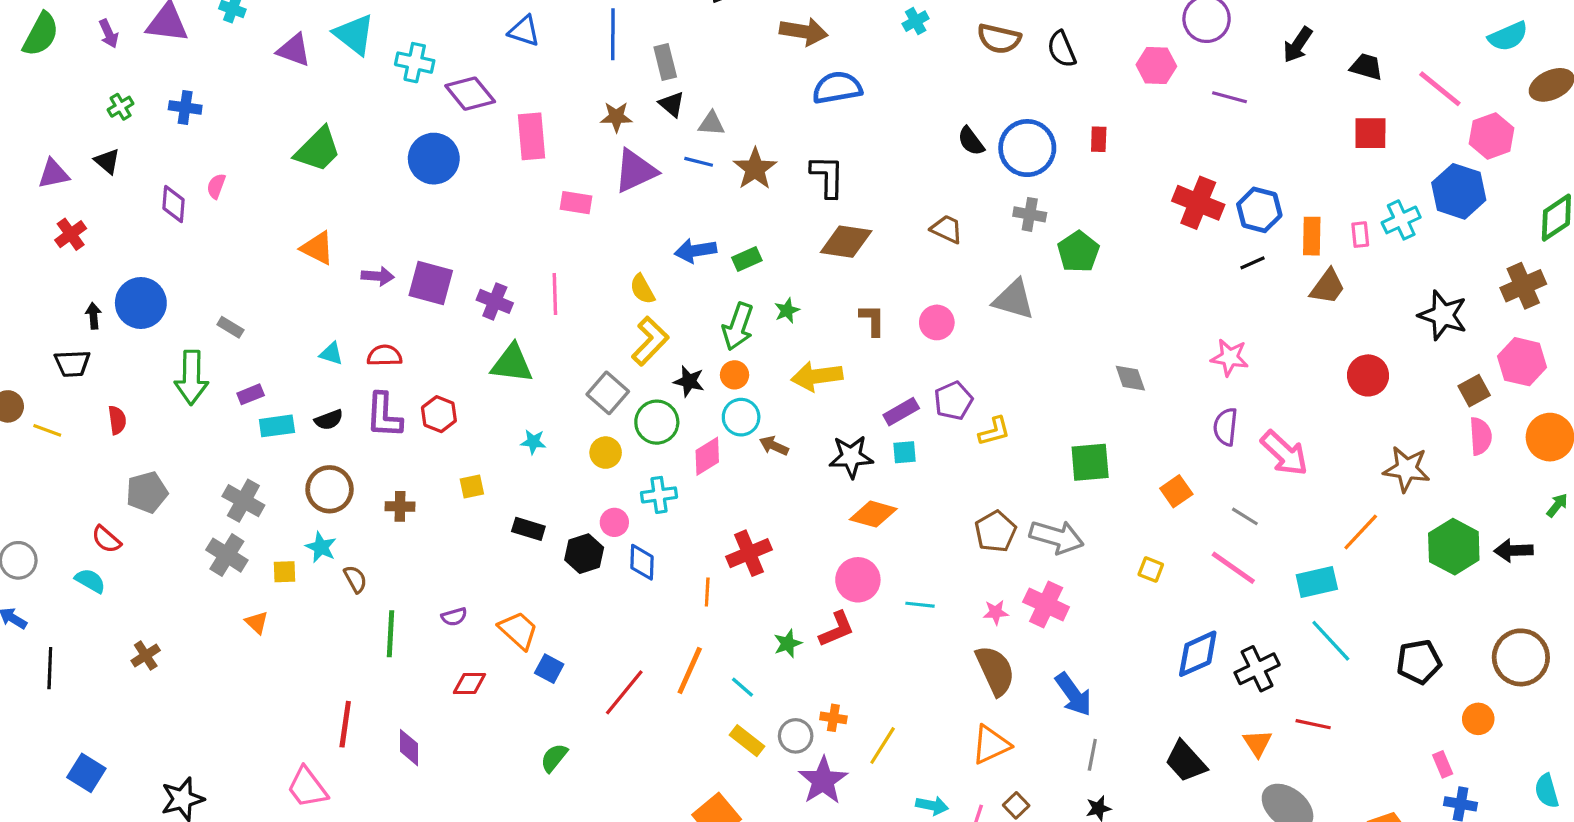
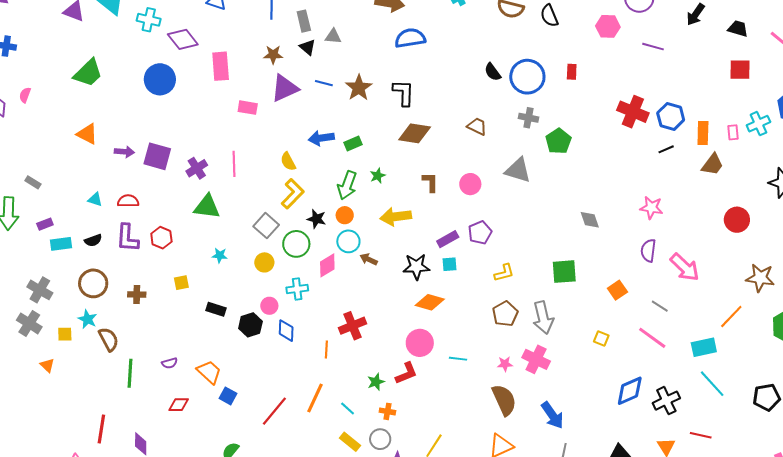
gray triangle: (711, 124) -> (333, 36), moved
purple cross: (495, 301) -> (197, 168), turned 35
yellow L-shape: (994, 431) -> (504, 273), moved
gray arrow: (1057, 537) -> (543, 318), turned 60
brown semicircle: (355, 579) -> (109, 339), size x1.4
orange cross: (833, 718) -> (387, 411), moved

